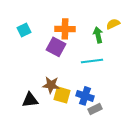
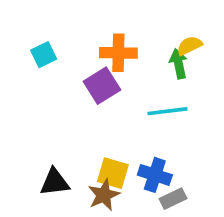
yellow semicircle: (113, 24) -> (189, 46), moved
purple square: (56, 47) -> (102, 86), turned 30
brown star: (51, 85) -> (104, 195), moved, turned -30

